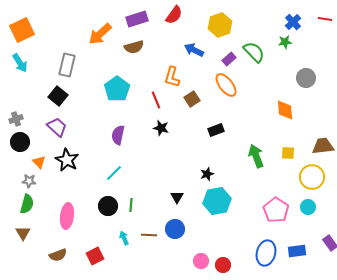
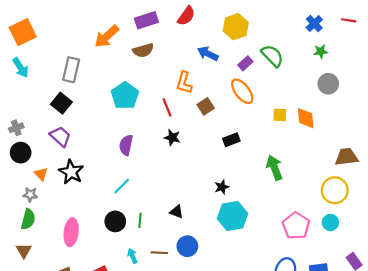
green star: (285, 42) -> (321, 51), moved
yellow square: (288, 153) -> (280, 115), moved
black triangle: (177, 197) -> (177, 212), moved, turned -40

